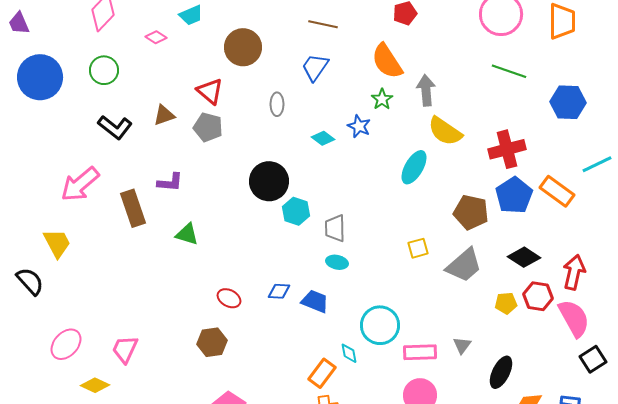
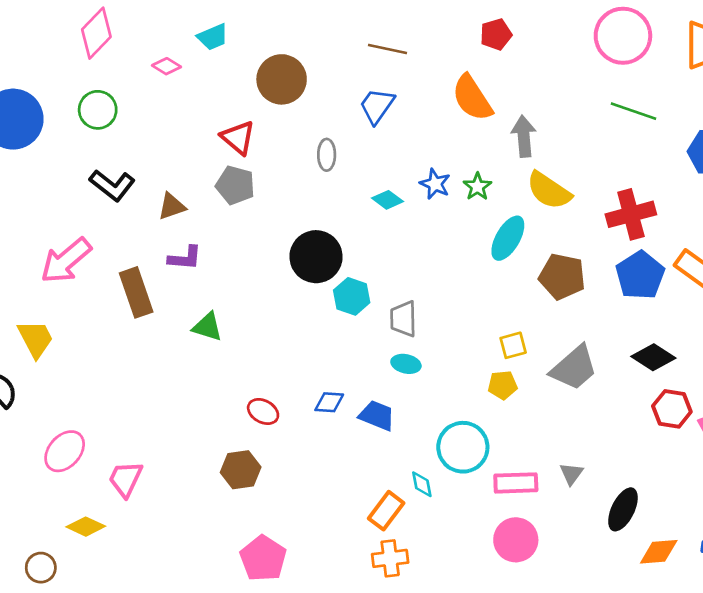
green star: (382, 99) -> (477, 187), moved
brown triangle: (164, 115) -> (172, 206), moved
brown pentagon: (471, 212) -> (562, 277), moved
yellow pentagon: (506, 303) -> (503, 385), moved
pink ellipse: (66, 344) -> (65, 451), moved

